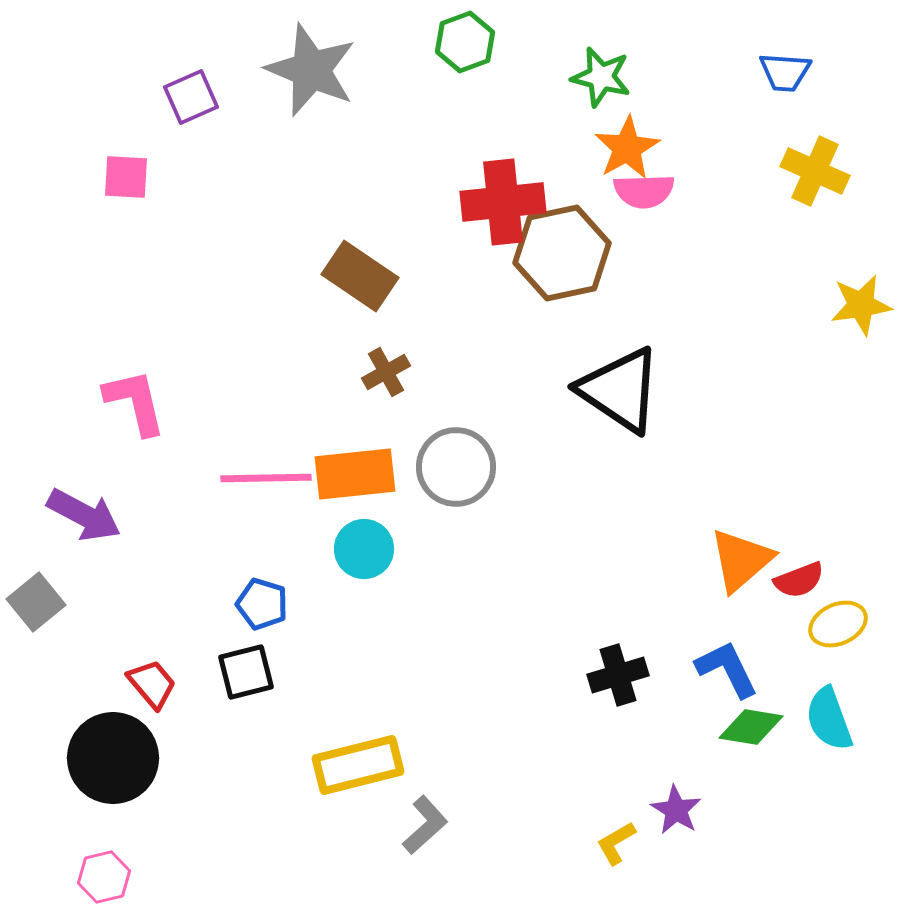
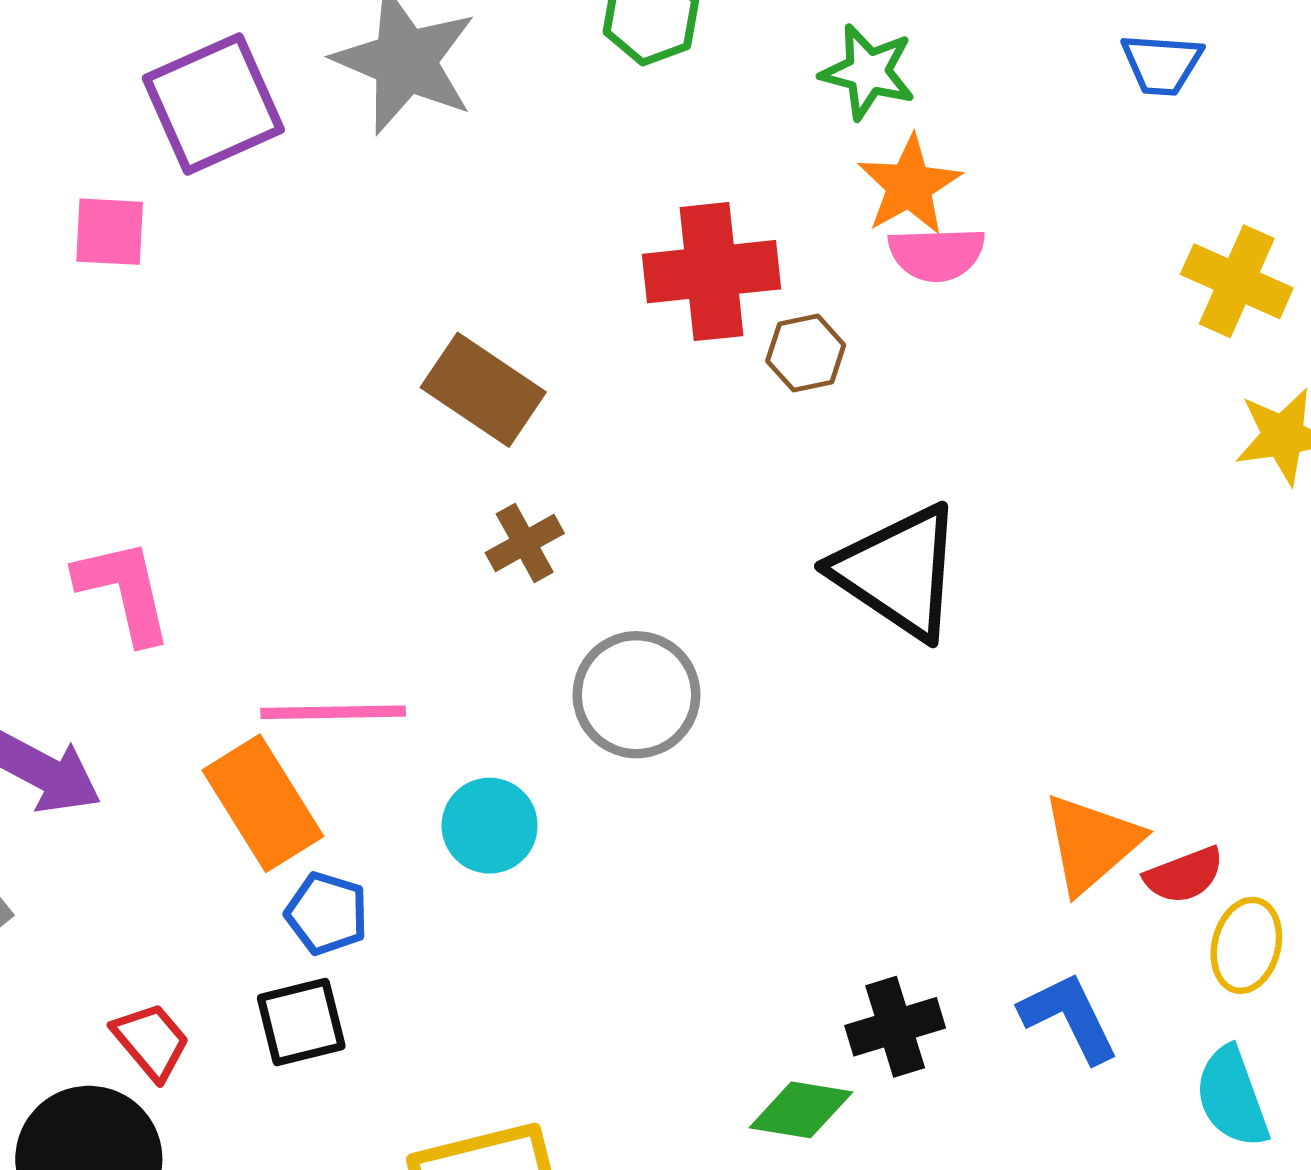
purple square: (191, 97) -> (213, 104), size x1.6
yellow cross: (815, 171) -> (1237, 281), moved
brown hexagon: (562, 253) -> (806, 353), size x0.5
orange rectangle: (355, 474) -> (263, 803), moved, turned 64
yellow ellipse: (838, 624) -> (1246, 945), turned -52
green diamond: (751, 727) -> (801, 1110), moved

